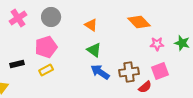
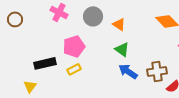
gray circle: (51, 17) -> (93, 16), moved
pink cross: (18, 18) -> (59, 12), moved, turned -30
black rectangle: (17, 64) -> (45, 63), size x1.5

